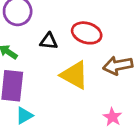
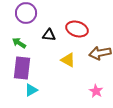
yellow triangle: (74, 75) -> (68, 60), size x0.7

